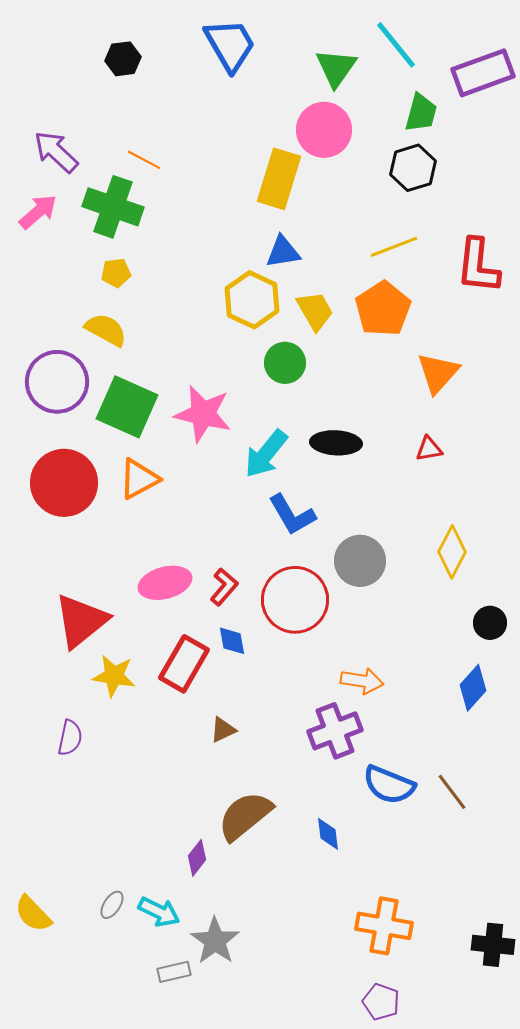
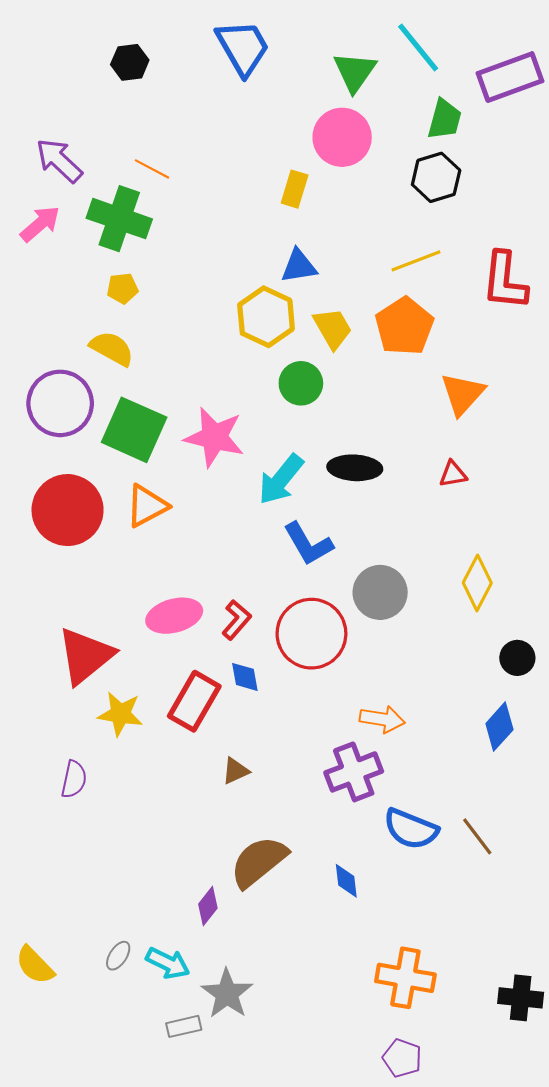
yellow rectangle: (279, 179) -> (295, 189), size x0.6

